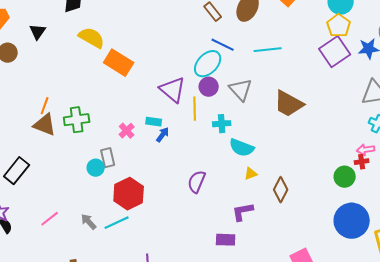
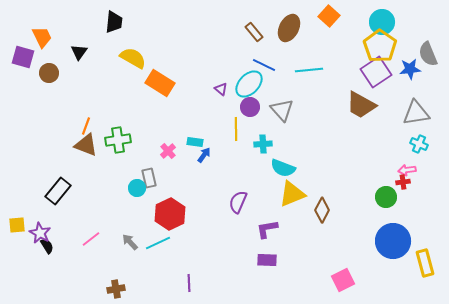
yellow pentagon: (339, 26) -> (380, 46), size x1.4
purple triangle: (173, 90) -> (221, 89), moved, size x0.5
brown trapezoid: (289, 104) -> (361, 105), moved
yellow triangle: (251, 174) -> (292, 194), size x2.0
purple L-shape: (243, 212) -> (267, 229), moved

